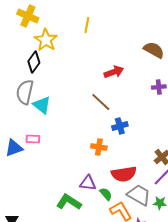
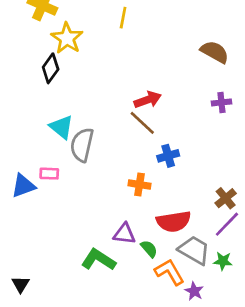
red arrow: (114, 72) -> (148, 100), moved
gray semicircle: (25, 92) -> (82, 145), moved

